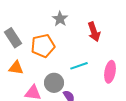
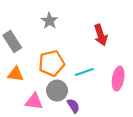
gray star: (60, 19) -> (49, 21), moved
orange pentagon: (43, 46) -> (52, 63), moved

